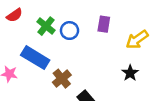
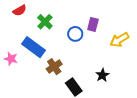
blue circle: (69, 31) -> (75, 34), moved
black star: (130, 73) -> (102, 75), moved

